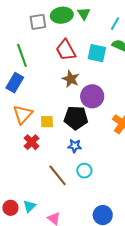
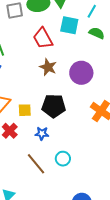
cyan square: (97, 53) -> (69, 25), moved
purple circle: (92, 96) -> (81, 73), moved
blue star: (75, 146) -> (42, 133), moved

